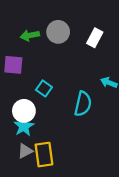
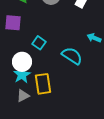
cyan semicircle: (83, 104) -> (72, 56), turned -70
yellow rectangle: (44, 155) -> (43, 84), moved

